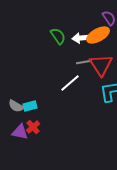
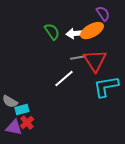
cyan rectangle: (30, 106) -> (22, 110), moved

